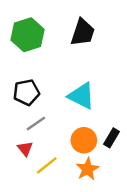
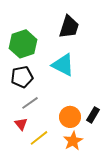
green hexagon: (28, 35) -> (23, 44), moved
cyan triangle: (81, 96) -> (63, 65), moved

